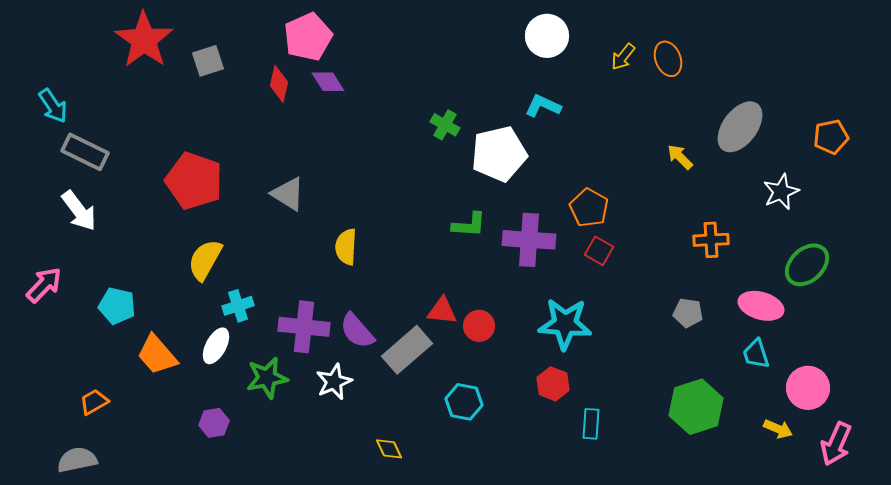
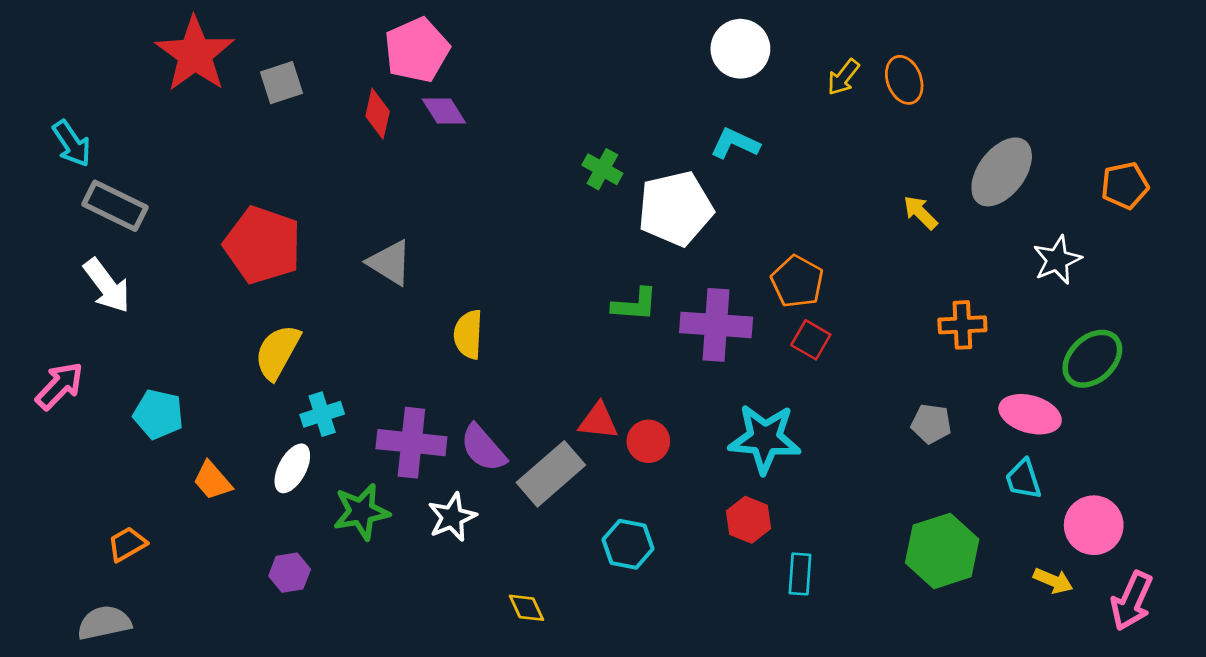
orange trapezoid: (157, 355) -> (212, 481), size x0.7

